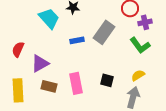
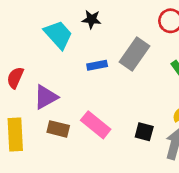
black square: (107, 80) -> (144, 132), moved
pink rectangle: (76, 83) -> (96, 125), turned -40

